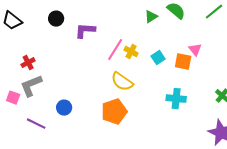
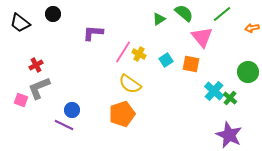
black circle: (56, 19) -> (53, 14), moved
pink triangle: (195, 50) -> (202, 37), moved, size x1.6
cyan cross: (176, 99) -> (214, 91), moved, turned 36
purple line: (36, 124) -> (64, 125), moved

